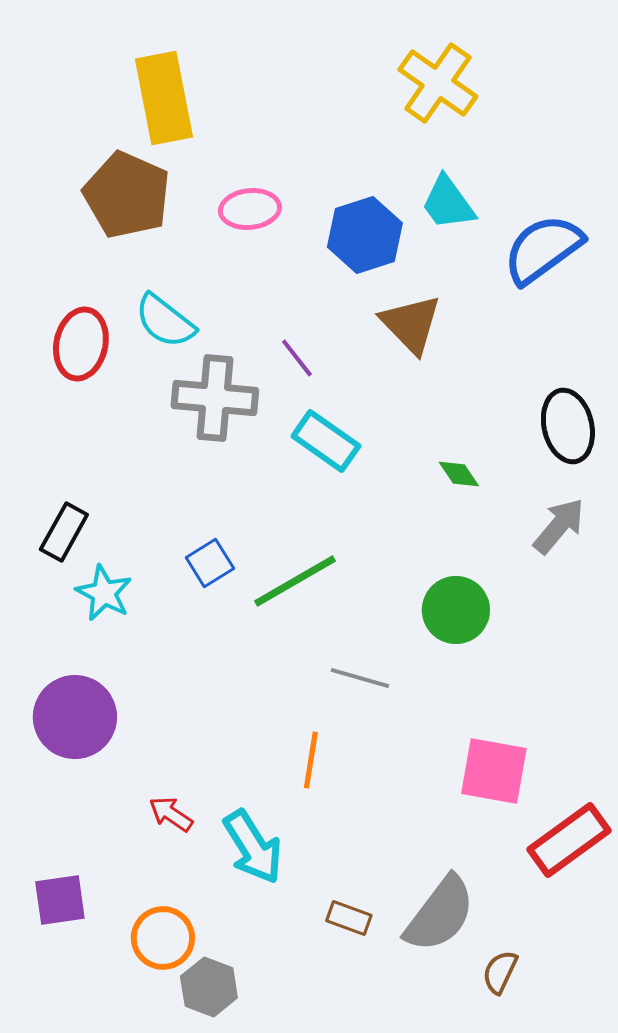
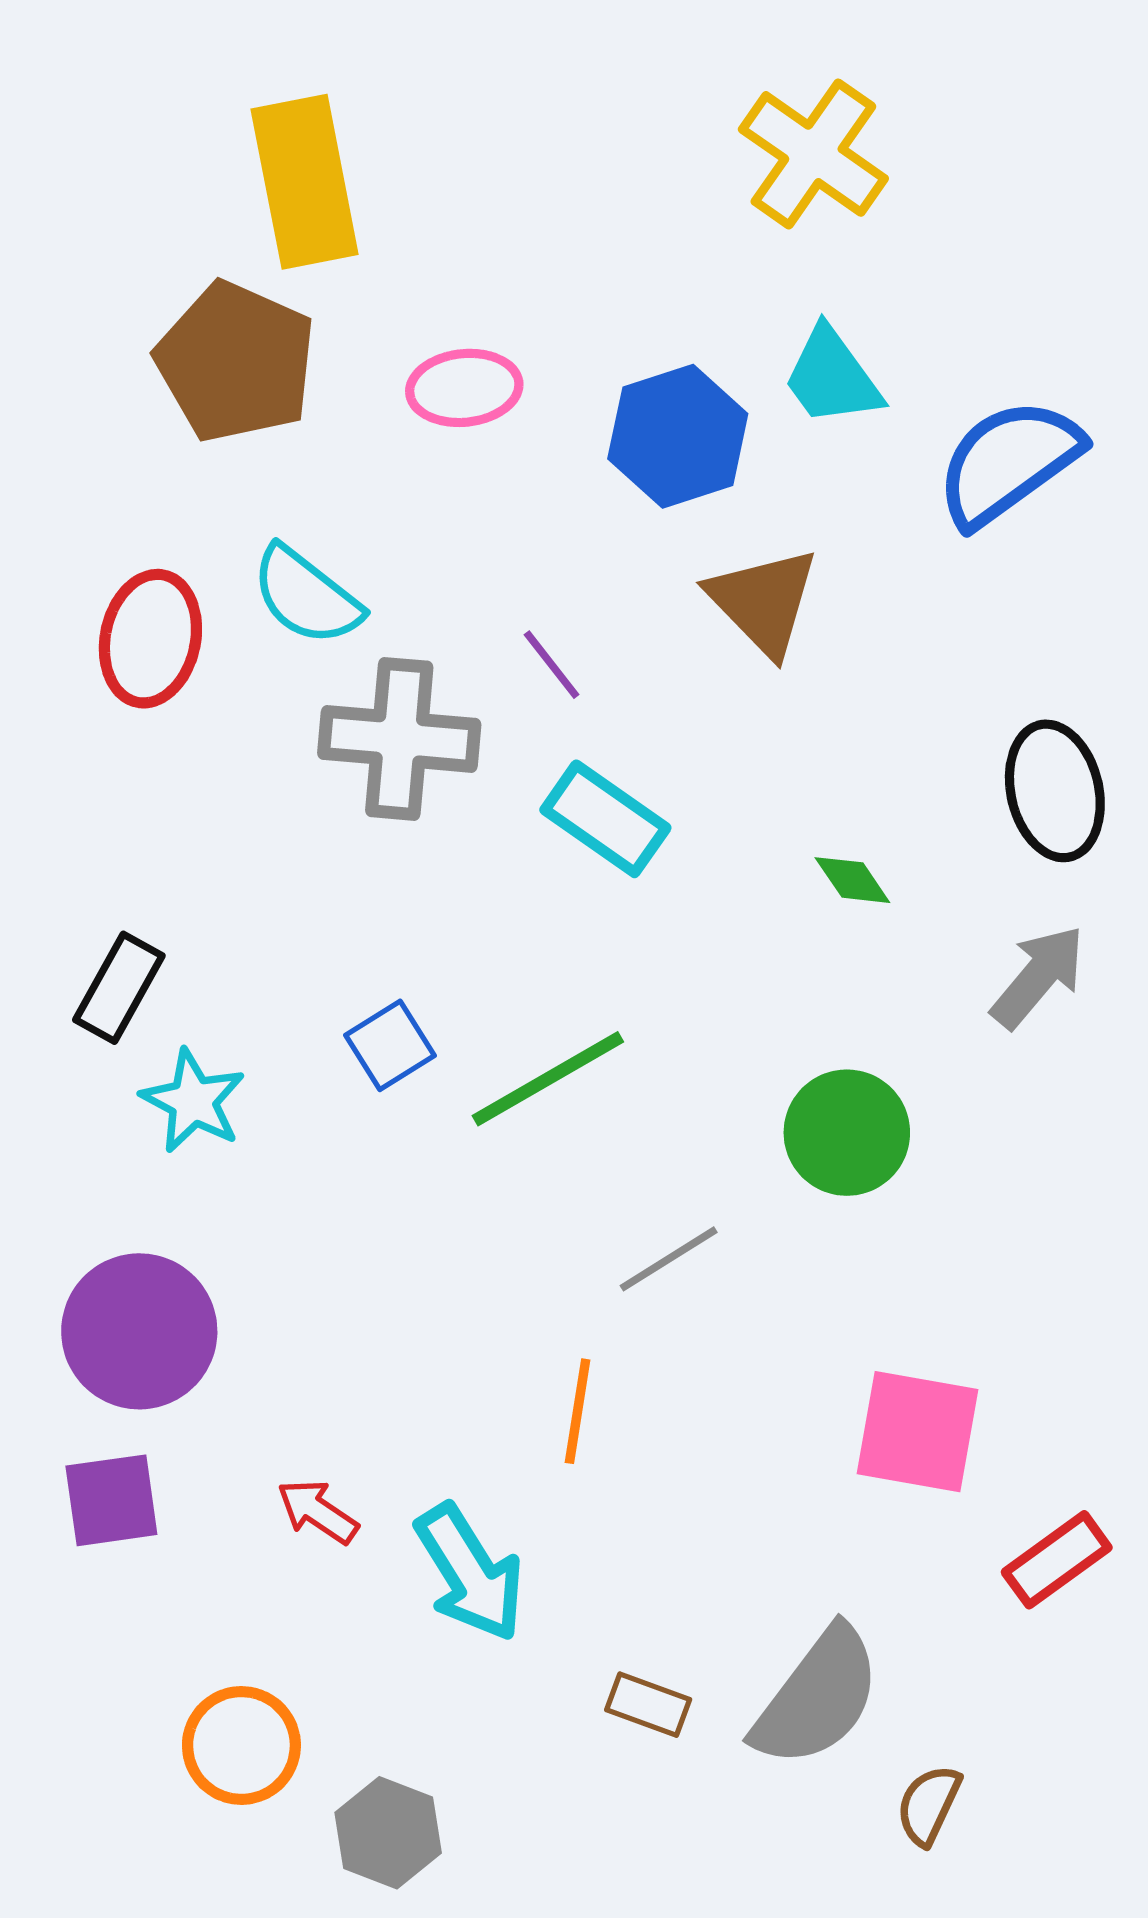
gray line: (360, 678) -> (669, 1259), turned -48
red rectangle: (569, 840) -> (1057, 1560), size x0.7
purple square: (60, 900) -> (111, 1500), moved
orange circle: (163, 938) -> (241, 1745), moved

